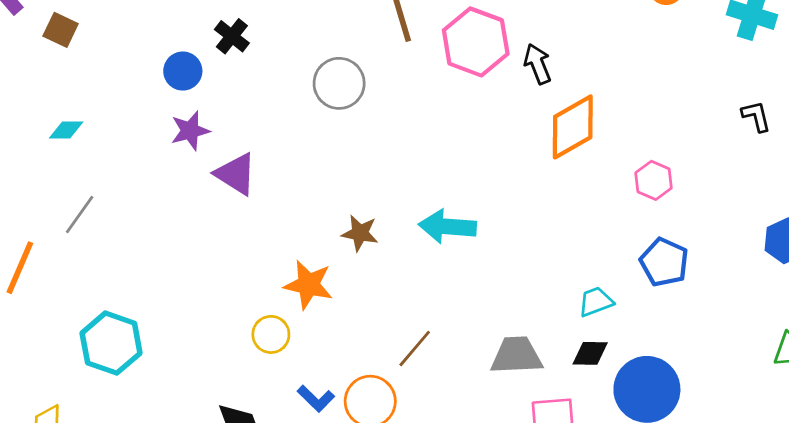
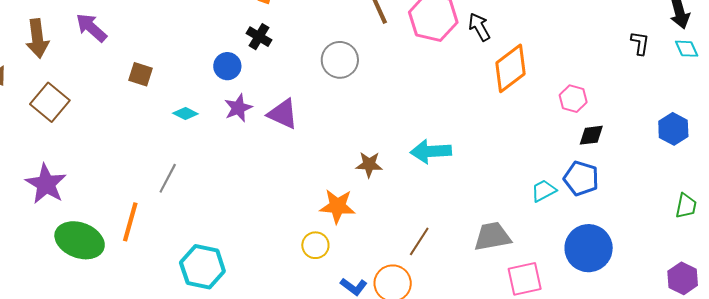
brown square: (61, 30) -> (141, 74), moved
black L-shape: (756, 116) -> (640, 43), turned 30
cyan diamond: (66, 130) -> (185, 114), moved, turned 35
purple triangle: (236, 174) -> (283, 114), moved
blue pentagon: (664, 262) -> (581, 178), moved
black diamond: (590, 353) -> (591, 135), moved

